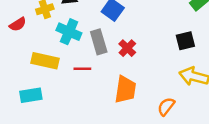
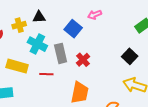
black square: (185, 41) -> (130, 56), turned -35

